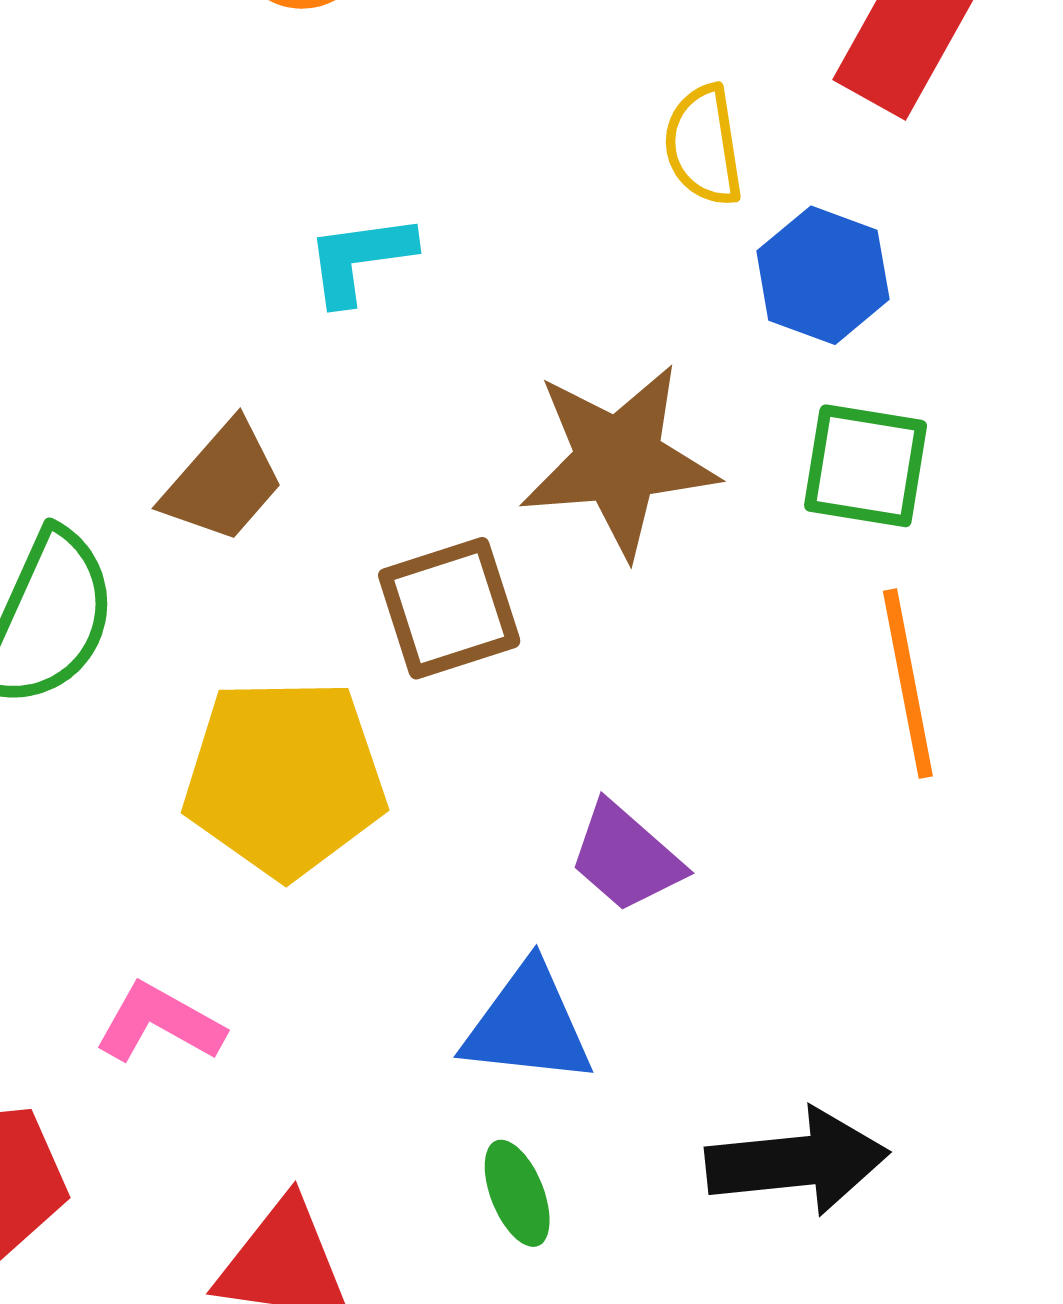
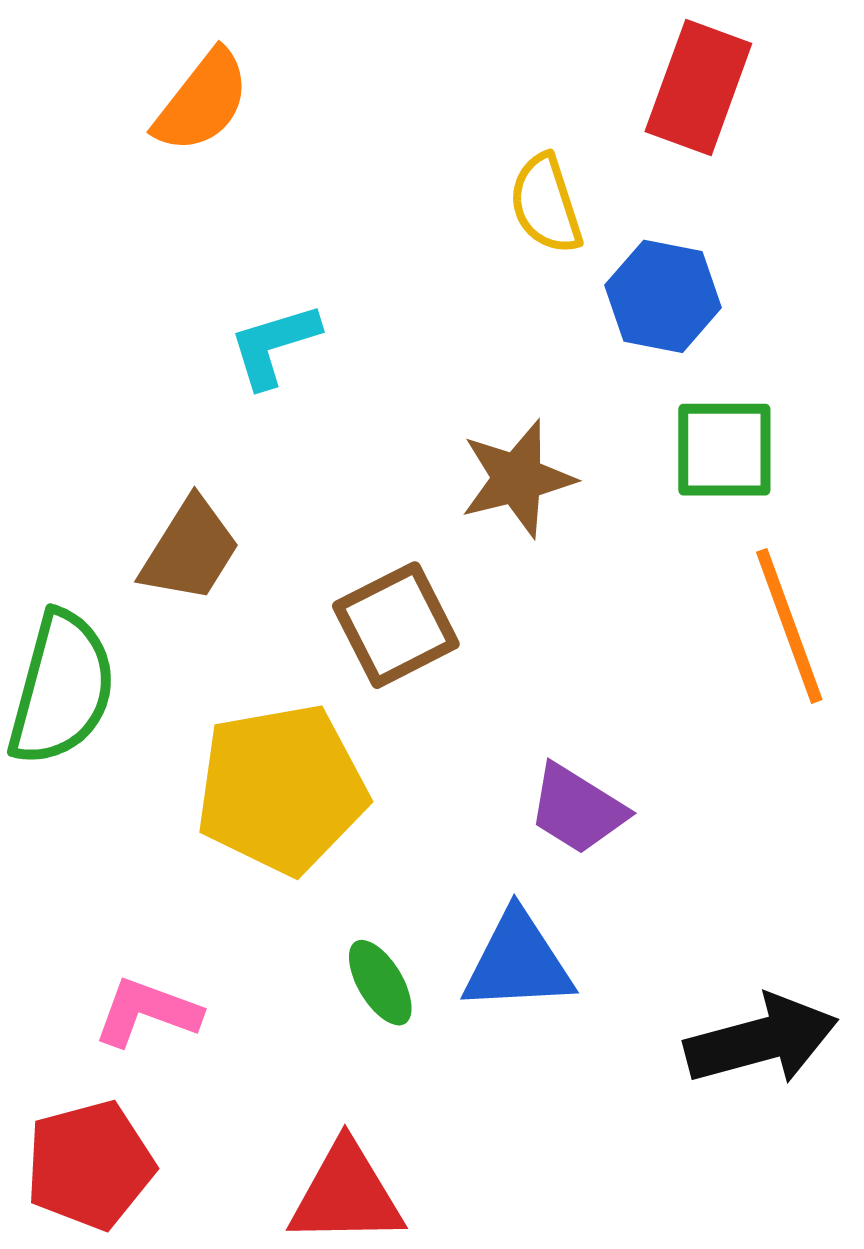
brown star: (618, 460) -> (517, 479), size x0.7
pink L-shape: (160, 1023) -> (147, 1012), moved
green ellipse: (517, 1193) -> (380, 983), moved

